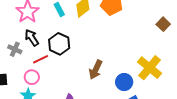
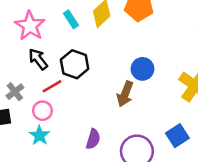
gray cross: (15, 49) -> (15, 92), moved, turned 32
blue circle: (124, 82) -> (142, 69), moved

